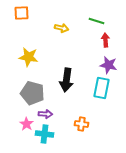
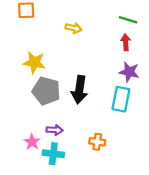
green line: (96, 21) -> (128, 20), moved
gray pentagon: (32, 93) -> (46, 91), moved

